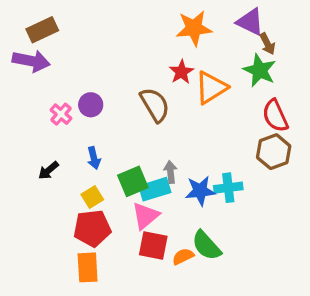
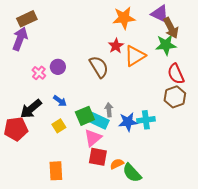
brown arrow: (267, 44) -> (171, 28), size x1.5
purple arrow: (31, 61) -> (20, 39), turned -80
green star: (260, 70) -> (166, 45), turned -30
blue arrow: (94, 158) -> (60, 101), turned -40
black arrow: (48, 170) -> (31, 109), size x1.6
cyan rectangle: (155, 189) -> (99, 121), turned 42
red pentagon: (92, 228) -> (16, 129), moved
green semicircle: (206, 245) -> (132, 173), moved

